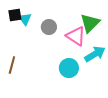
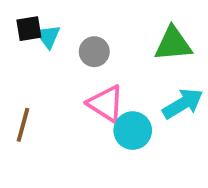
green triangle: (90, 23) -> (173, 44), turned 40
pink triangle: (76, 36) -> (106, 104), moved

